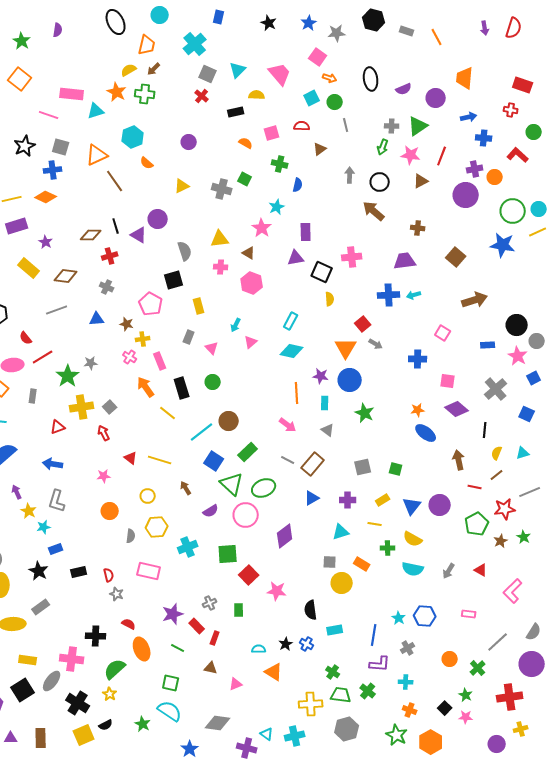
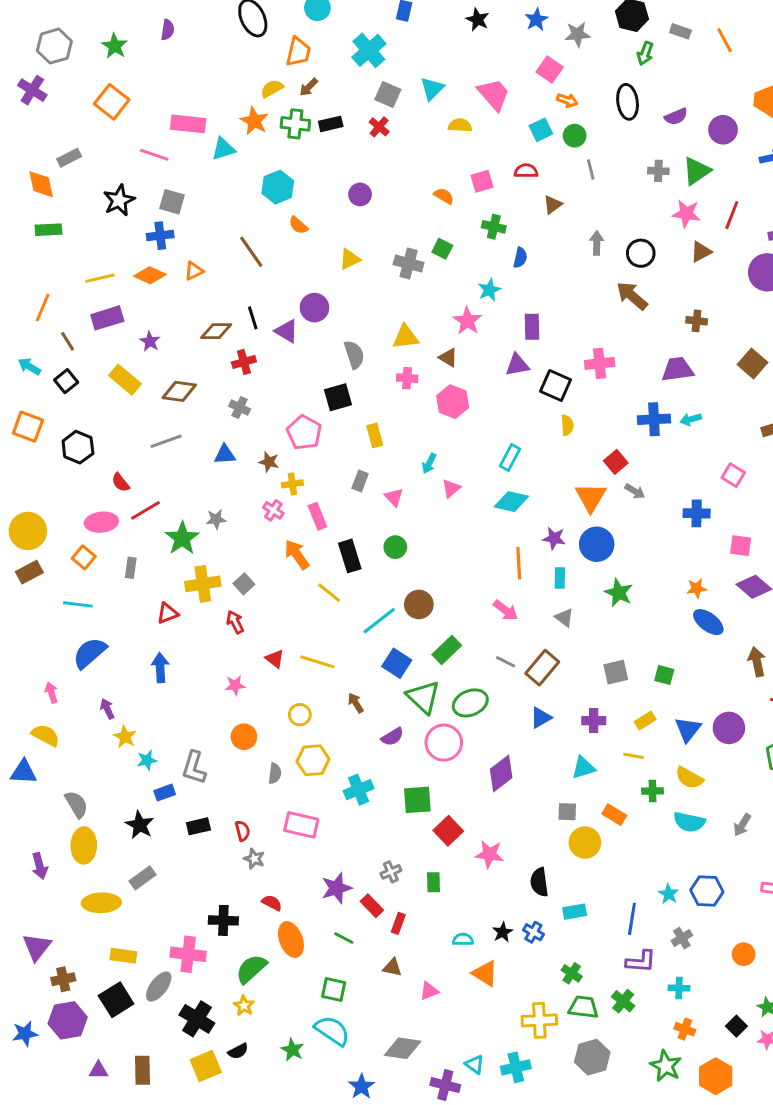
black rectangle: (236, 112) -> (331, 124), moved
green arrow: (383, 147) -> (645, 53), moved
orange triangle: (97, 155) -> (194, 271), moved, size x0.6
blue arrow: (53, 464) -> (160, 668), turned 78
gray L-shape: (57, 501) -> (194, 768), moved

